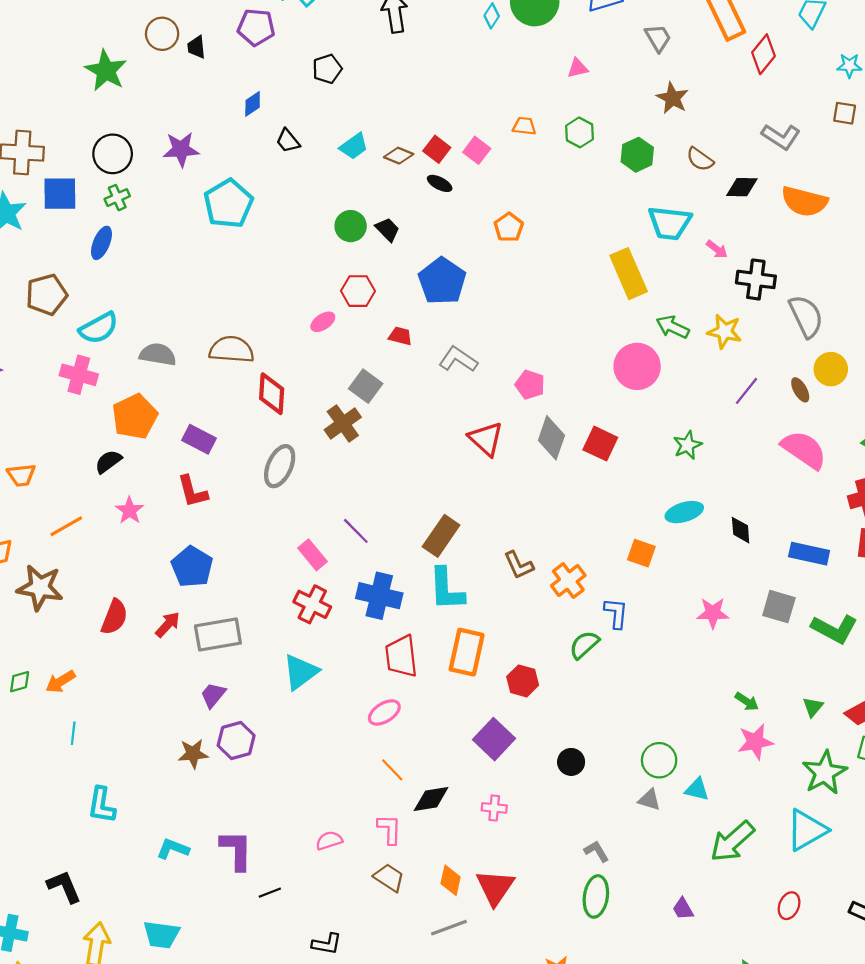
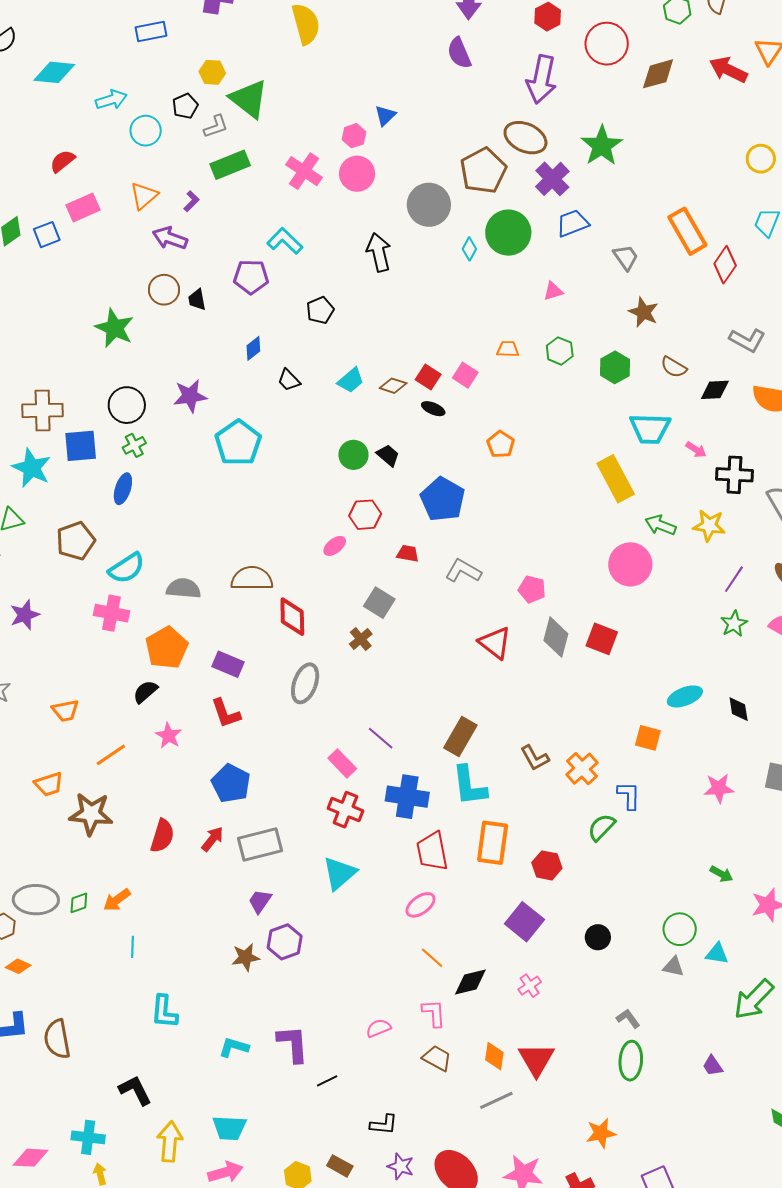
brown cross: (343, 423) -> (361, 639), size x0.7
green star: (687, 445) -> (734, 624), moved
green arrow: (747, 702) -> (721, 874), moved
pink cross: (494, 808) -> (530, 986), turned -35

